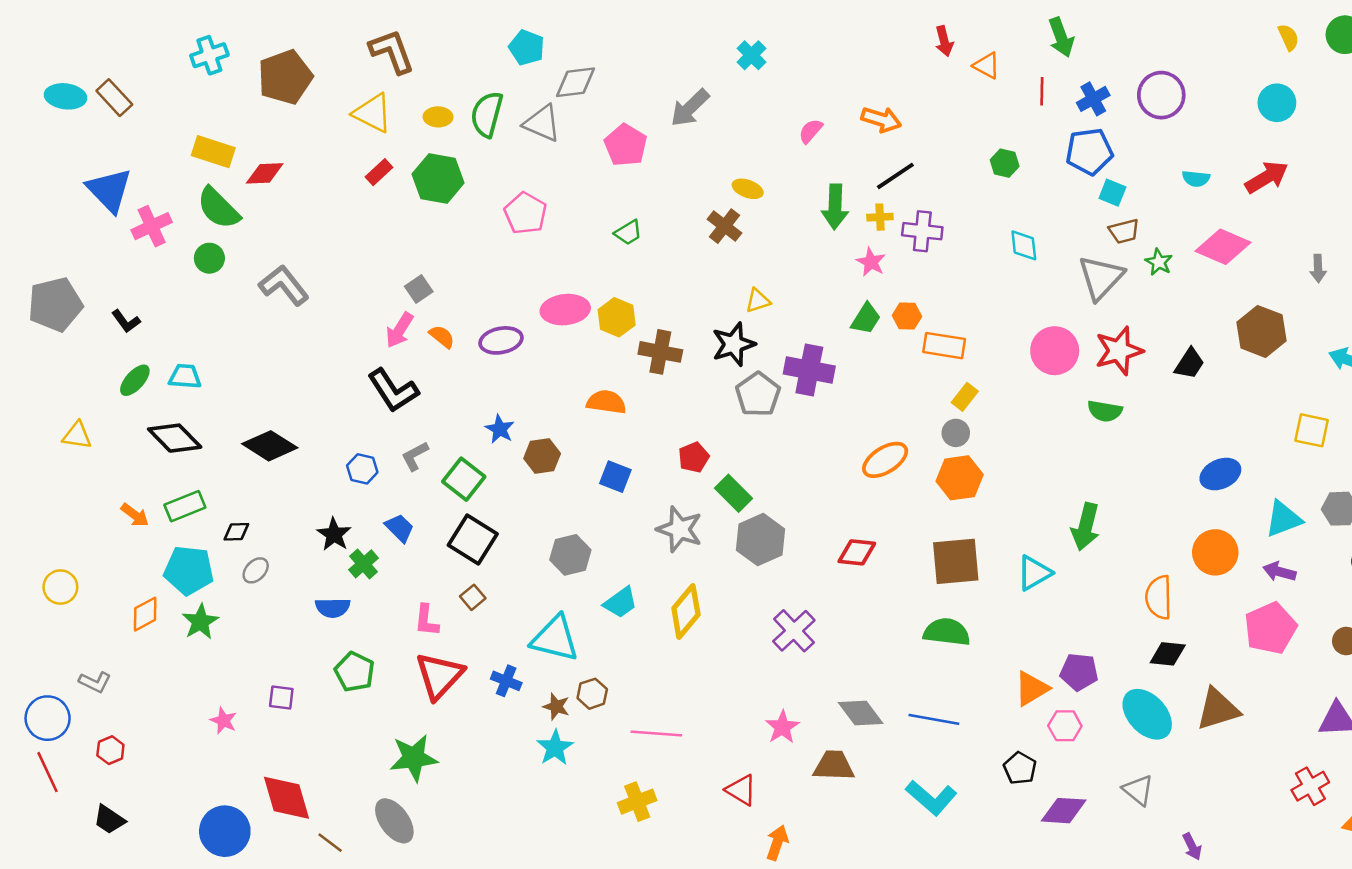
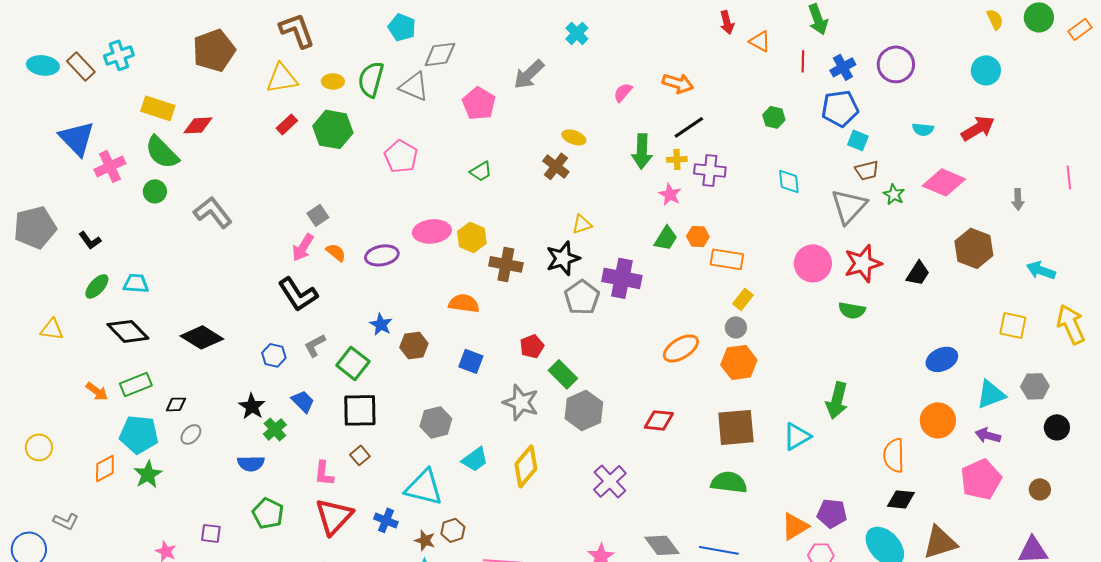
cyan cross: (209, 55) -> (119, 55), moved
yellow triangle: (373, 113) -> (282, 78), turned -36
black square: (473, 540) -> (360, 410), turned -33

